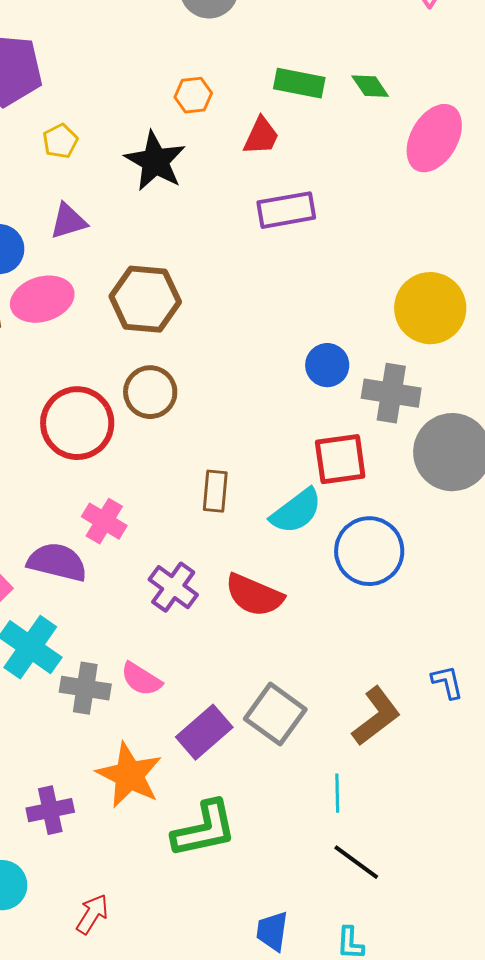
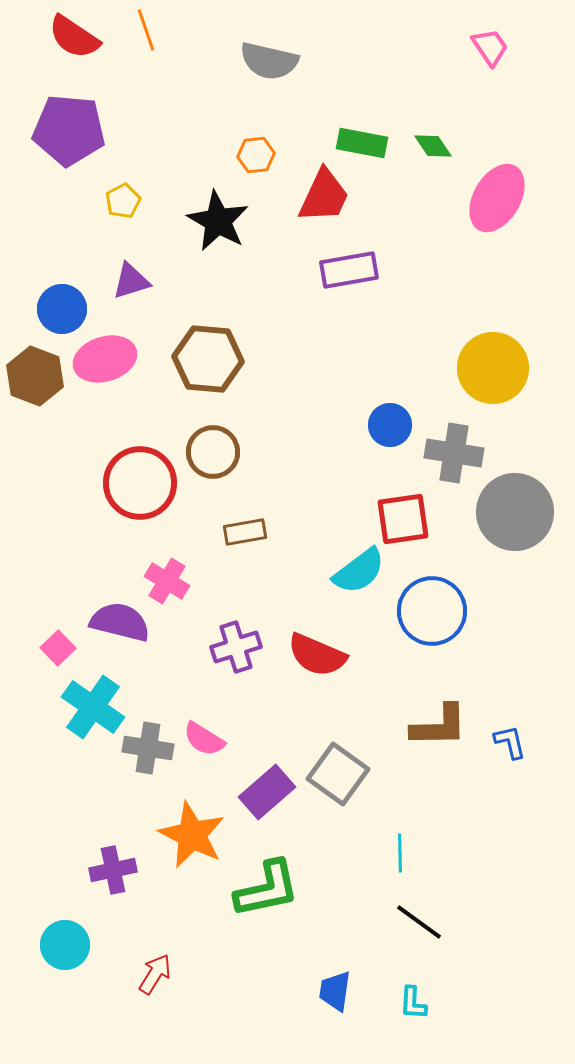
red trapezoid: (261, 136) -> (324, 196), size x1.4
brown rectangle: (215, 491) -> (245, 532), moved, turned 75
purple cross: (173, 587) -> (236, 647), turned 36
brown L-shape: (376, 716) -> (439, 726), moved, turned 36

